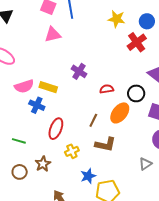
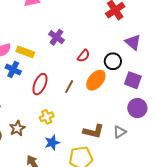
red semicircle: (107, 89) -> (84, 56), turned 136
red ellipse: (56, 129) -> (40, 84), moved
brown L-shape: (105, 144) -> (94, 131), moved
blue star: (88, 176) -> (52, 143), moved

